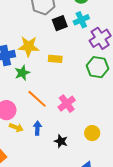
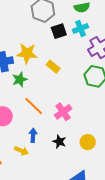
yellow rectangle: (55, 59) -> (53, 67), turned 32
yellow arrow: (16, 127) -> (21, 151), moved
black star: (61, 141) -> (59, 142), moved

